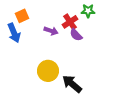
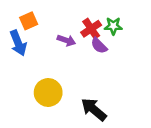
green star: (88, 11) -> (113, 26), moved
yellow circle: (48, 71) -> (48, 92), moved

